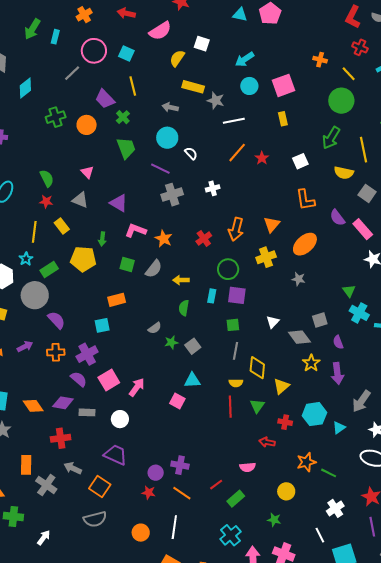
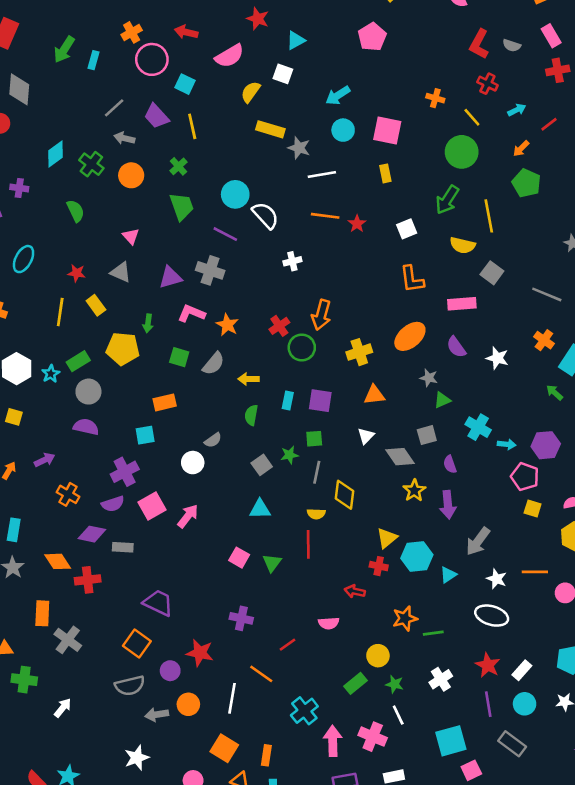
cyan triangle: (240, 15) -> (296, 40), moved, turned -42
pink circle: (94, 51) -> (152, 59), moved
pink square: (283, 85) -> (387, 130), turned 30
cyan diamond: (25, 88) -> (55, 154), moved
purple trapezoid: (105, 99) -> (156, 116), moved
gray arrow: (170, 107) -> (124, 138), moved
green cross: (56, 117) -> (91, 164), turned -36
white semicircle: (191, 153) -> (265, 215), size x1.6
orange line: (237, 153) -> (325, 216), turned 55
green semicircle: (47, 178) -> (76, 211), moved
gray cross: (172, 195) -> (210, 270), moved, turned 35
purple triangle: (119, 203) -> (170, 277), turned -48
purple semicircle: (337, 218) -> (456, 347), moved
orange triangle: (272, 224) -> (374, 395), moved, turned 42
pink rectangle: (363, 229) -> (462, 304), moved, turned -55
cyan star: (26, 259) -> (51, 374), moved
green circle: (228, 269) -> (302, 348), moved
gray star: (298, 279) -> (429, 378), moved
green triangle: (349, 291) -> (442, 400), moved, turned 40
gray circle: (35, 295) -> (88, 392), moved, size x0.7
purple semicircle: (56, 320) -> (86, 427), turned -36
green star: (171, 342) -> (289, 455), moved
orange cross: (56, 352) -> (68, 494), moved, turned 30
purple semicircle: (79, 379) -> (113, 504), turned 120
yellow triangle: (281, 386) -> (387, 538), moved
pink square: (177, 401) -> (239, 558), moved
orange diamond: (33, 406) -> (58, 561), moved
green triangle: (257, 406) -> (272, 563), moved
white circle: (120, 419) -> (193, 463), moved
gray arrow: (73, 468) -> (157, 715), moved, turned -36
purple circle: (156, 473) -> (170, 671), moved
green line: (329, 473) -> (433, 633), turned -35
red star: (149, 493) -> (200, 653), size x1.5
orange line: (182, 493) -> (261, 674), moved
green rectangle: (236, 499) -> (355, 683), moved
green star: (274, 520) -> (394, 684), moved
white line: (320, 535) -> (398, 715), moved

